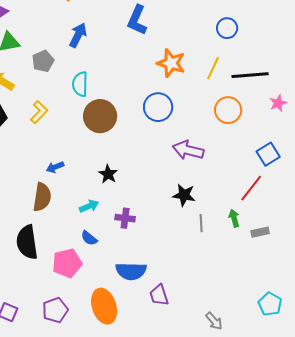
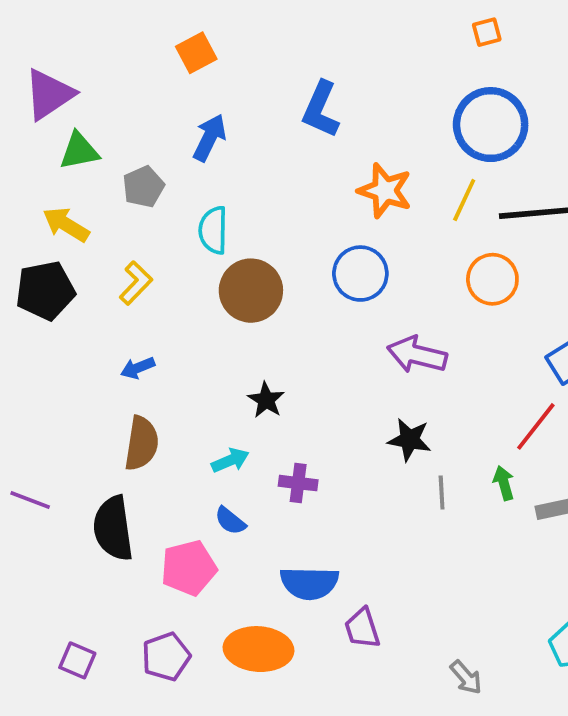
blue circle: (227, 28) -> (491, 125), size x1.8
blue arrow: (55, 167) -> (138, 368), moved
orange ellipse: (104, 306) -> (258, 649), turned -68

